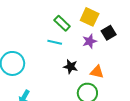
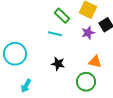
black star: (71, 67) -> (58, 64), moved

